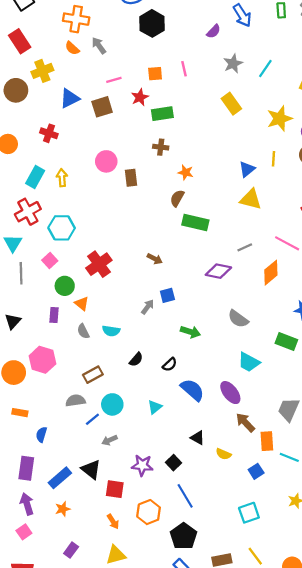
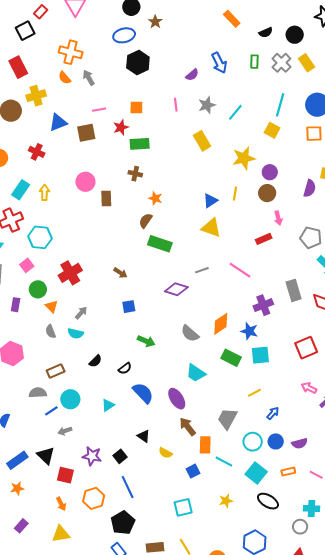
pink line: (184, 69) -> (176, 105), moved
orange diamond: (271, 273) -> (221, 324), moved
gray arrow: (148, 307) -> (81, 313), moved
purple rectangle: (54, 315) -> (16, 305), moved

